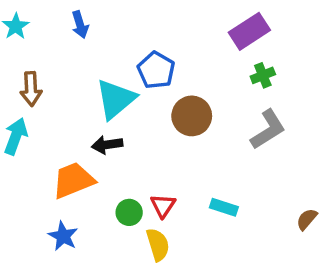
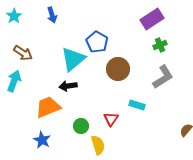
brown arrow: (31, 89) -> (23, 53), turned -54
red triangle: (163, 206) -> (111, 119), moved
cyan rectangle: (224, 207) -> (137, 105), moved

